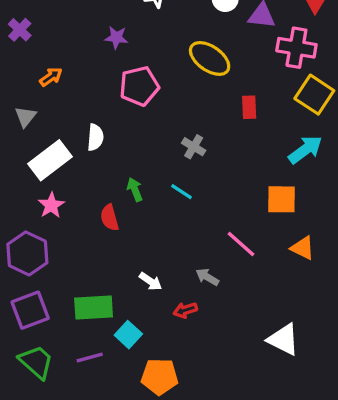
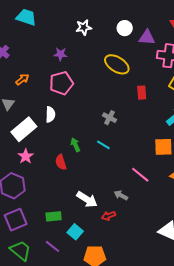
pink pentagon: (139, 86) -> (61, 83), moved
white arrow: (151, 281) -> (87, 199), size x1.5
green rectangle: (94, 307) -> (54, 216), size x0.7
purple line: (90, 357) -> (52, 246), turned 56

